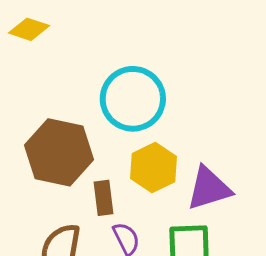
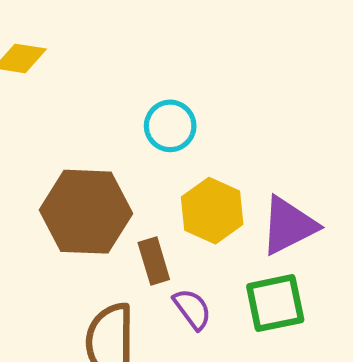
cyan circle: (133, 99) -> (170, 126), size x0.6

